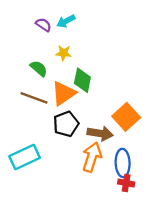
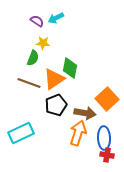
yellow star: (64, 53) -> (43, 43), moved
green semicircle: (39, 68) -> (33, 58), turned 70

